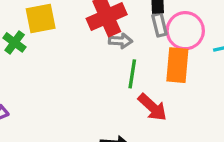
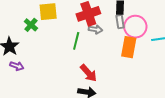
green line: (132, 74) -> (76, 41), moved
red arrow: (152, 107) -> (88, 73), moved

